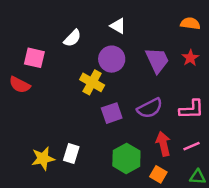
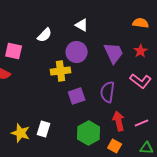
yellow cross: (92, 82) -> (61, 71), turned -36
purple semicircle: (150, 108) -> (108, 92), turned 125
pink L-shape: (191, 109) -> (141, 81), moved, turned 40
yellow star: (43, 158) -> (21, 133), turned 30

